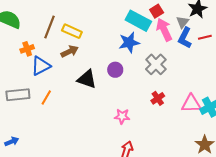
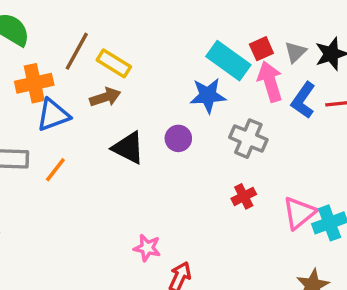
gray triangle: (183, 22) -> (295, 52), moved
orange cross: (27, 49) -> (34, 83), size x1.5
gray cross: (156, 64) -> (248, 139), turned -30
pink triangle: (191, 104) -> (299, 213), turned -45
pink star: (122, 116) -> (147, 248), moved

